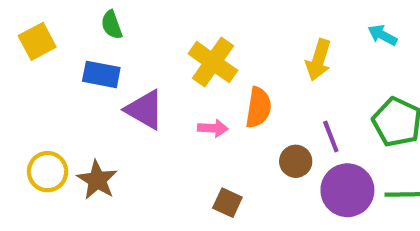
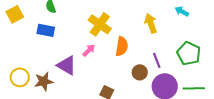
yellow arrow: (318, 60) -> (151, 23), turned 144
purple triangle: (145, 110) -> (67, 65), moved
pink arrow: (213, 128) -> (89, 50), moved, turned -48
brown star: (97, 180) -> (44, 81), turned 30

